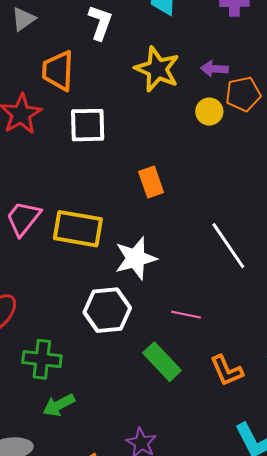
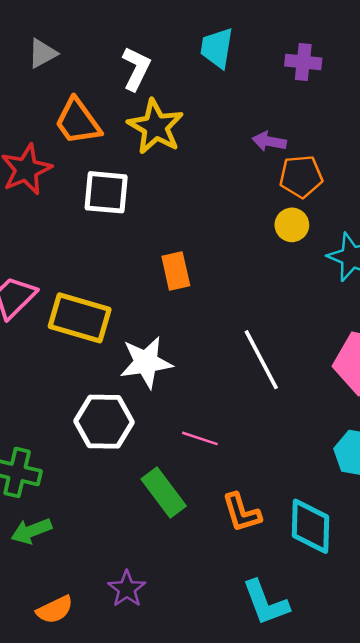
yellow star: (157, 69) -> (155, 127), moved
orange trapezoid: (58, 71) -> (78, 122), turned -45
yellow circle: (209, 112) -> (292, 225), moved

